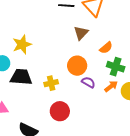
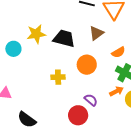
black trapezoid: (21, 77) -> (64, 38), moved
purple semicircle: (88, 82) -> (91, 100), moved
red circle: (60, 111) -> (78, 115), moved

